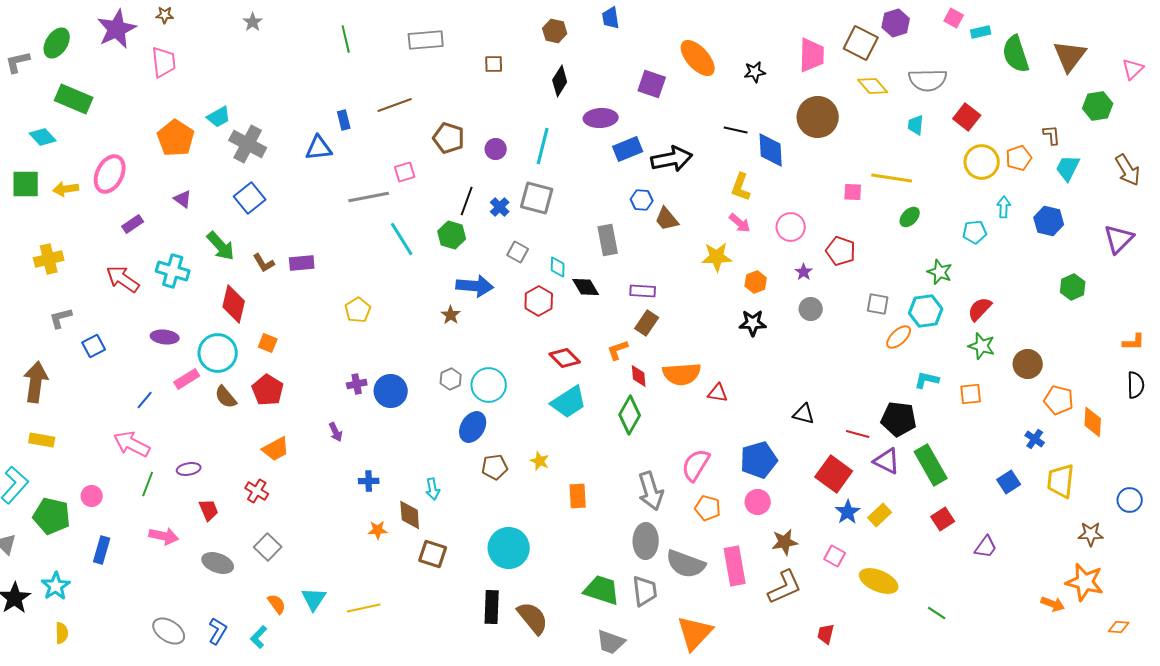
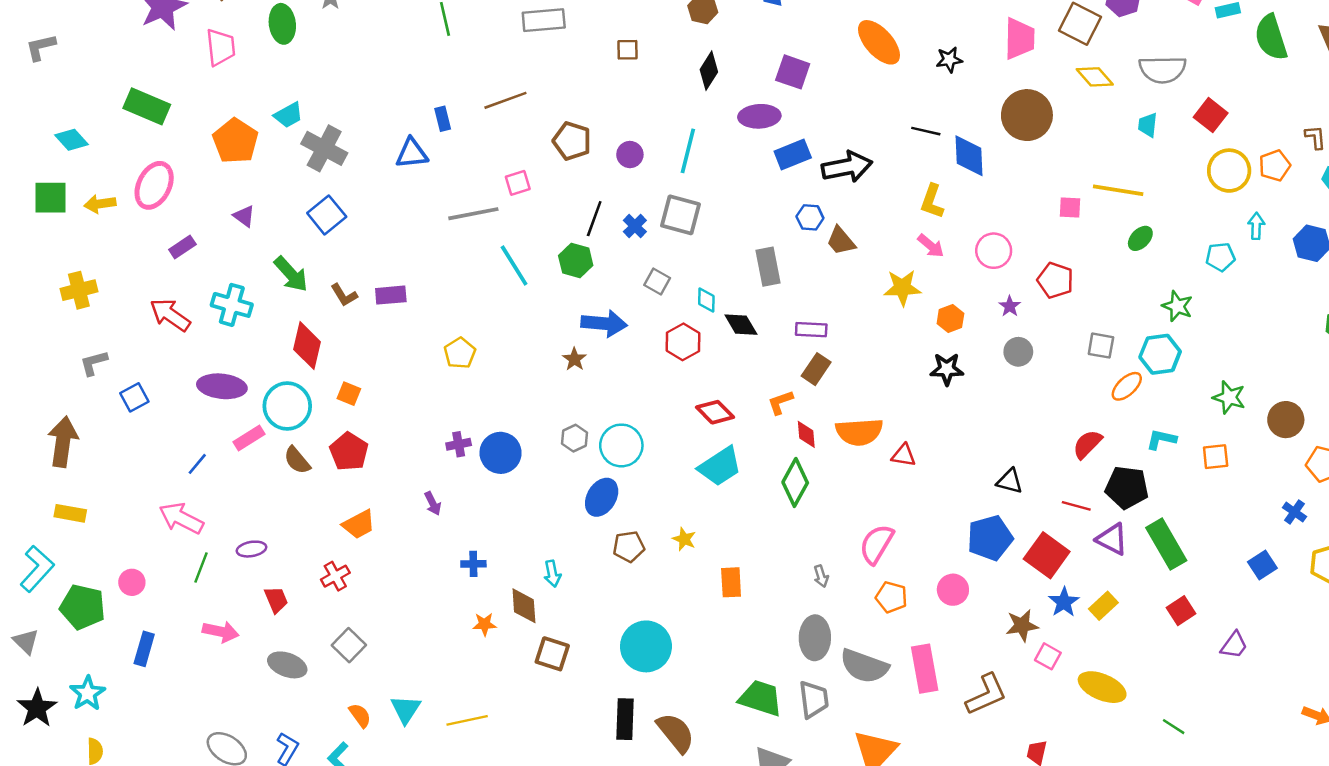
green ellipse: (57, 43) -> (282, 24), moved, turned -40
purple square: (652, 84) -> (793, 72), moved
green rectangle: (74, 99) -> (147, 106), moved
red semicircle: (980, 309) -> (1087, 444), moved
purple ellipse: (165, 337) -> (222, 386), size x1.4
blue pentagon: (759, 460) -> (990, 538), moved
red cross: (257, 491) -> (335, 576), turned 30
gray arrow: (651, 491) -> (821, 576), size x0.5
brown star: (785, 542) -> (1022, 625), moved

